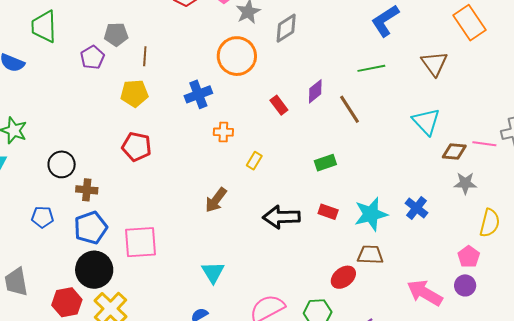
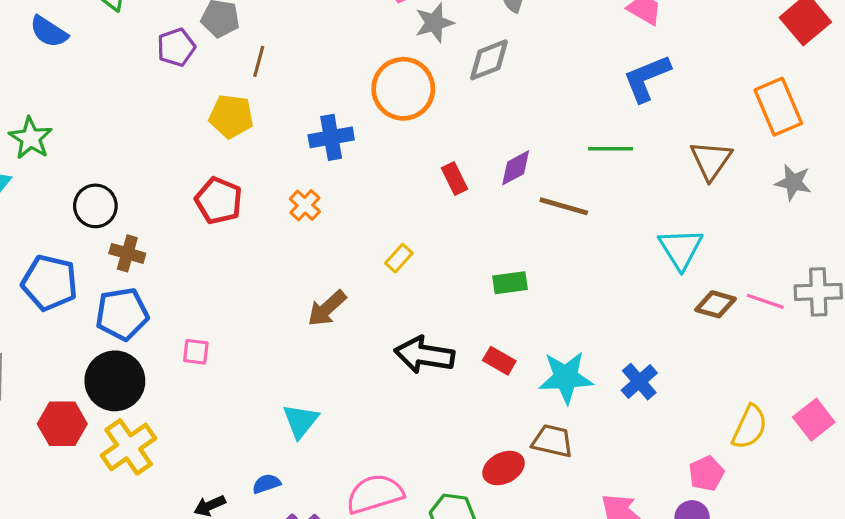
brown line: (349, 109) -> (564, 206), turned -52
orange cross: (223, 132) -> (305, 205), moved, turned 30
gray star: (465, 183) -> (793, 182), moved
blue pentagon: (42, 217) -> (50, 283), size x1.6
pink square: (140, 242) -> (196, 352), size x0.5

